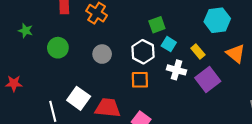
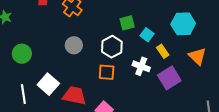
cyan square: (169, 44) -> (147, 35), moved
green circle: (58, 48) -> (22, 54), moved

